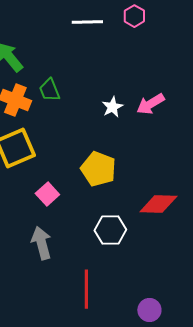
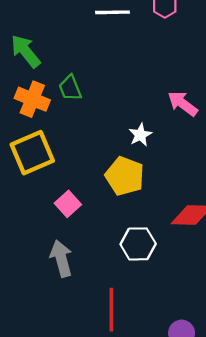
pink arrow: (150, 104) -> (183, 104), turned 68
white star: (112, 107) -> (140, 135), moved

